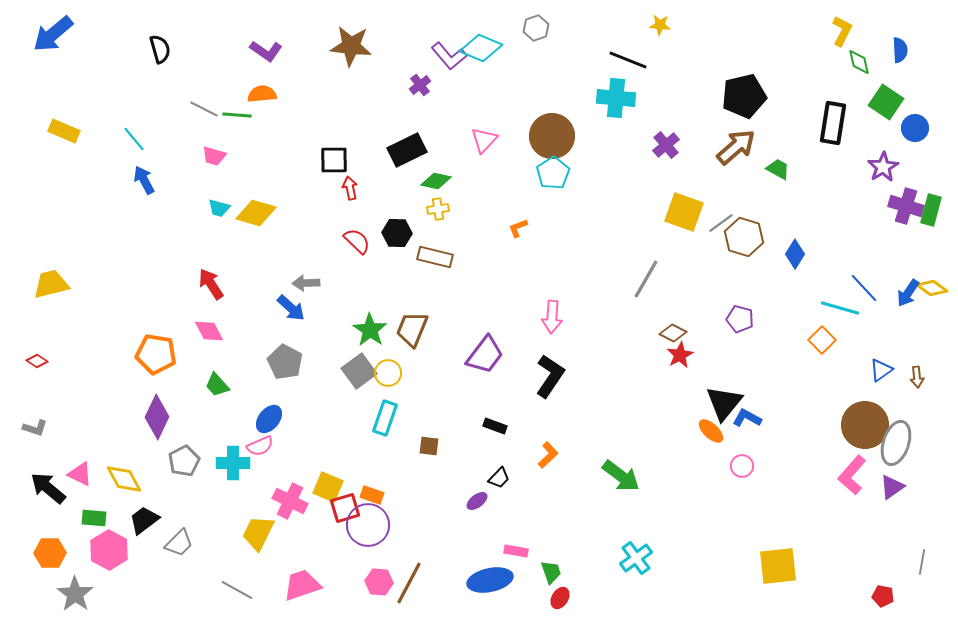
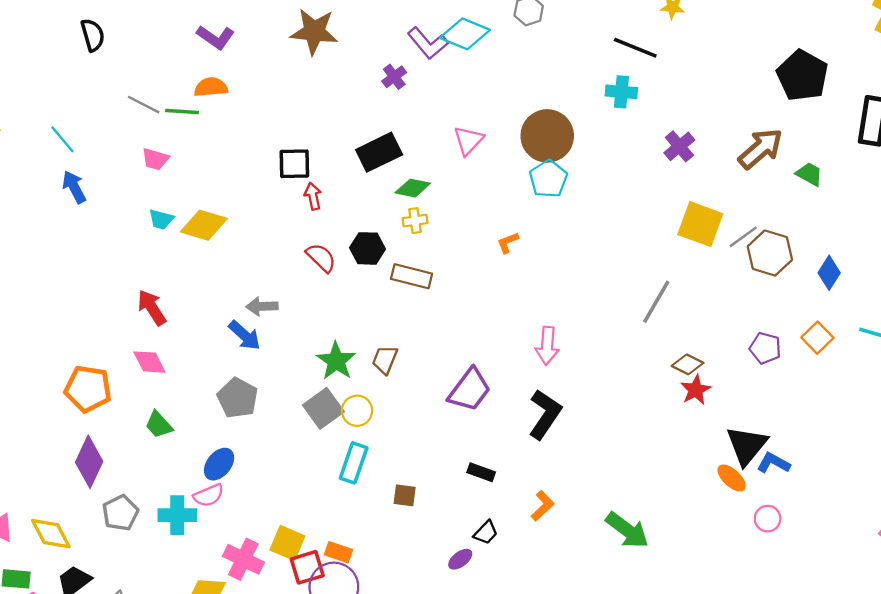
black pentagon: (744, 96) -> (802, 76), moved, turned -30
cyan cross: (616, 98) -> (621, 92), size x0.7
brown trapezoid: (412, 329) -> (385, 360), size x0.7
orange square: (822, 340) -> (817, 338), moved

